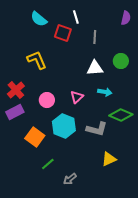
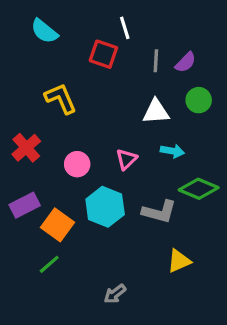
purple semicircle: (126, 18) -> (186, 62), moved, turned 32
cyan semicircle: (39, 19) -> (44, 31), moved
purple rectangle: (15, 112) -> (25, 205), moved
green line: (48, 164) -> (49, 264), moved

